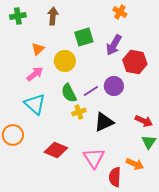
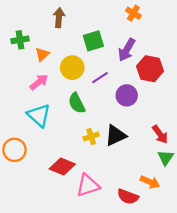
green cross: (18, 16) -> (20, 40), moved
purple line: (91, 91) -> (100, 78), moved
yellow cross: (79, 112) -> (91, 137), moved
red arrow: (144, 121) -> (160, 134), turned 30
pink triangle: (94, 158) -> (88, 185), moved, turned 45
red semicircle: (115, 177) -> (128, 197), turned -72

